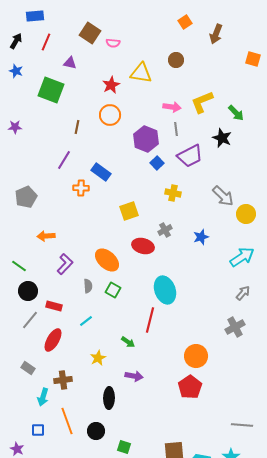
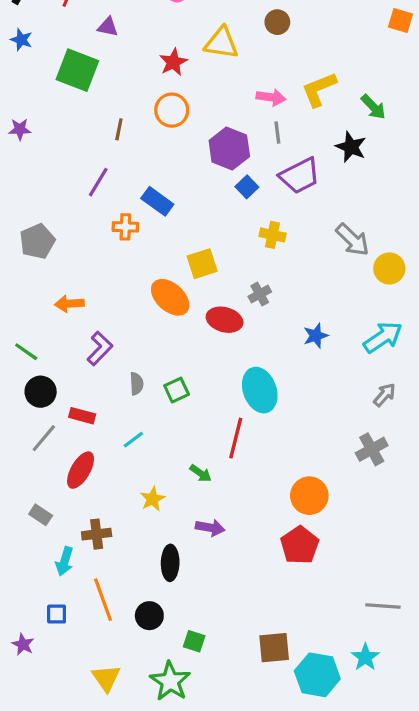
blue star: (201, 237) -> (316, 336), moved
orange ellipse: (107, 260) -> (170, 297), moved
green square: (113, 290) -> (177, 390), turned 35

